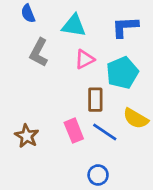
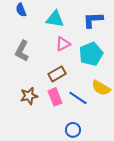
gray L-shape: (39, 53) -> (22, 51), moved
brown rectangle: (95, 100) -> (57, 74), moved, turned 60
brown star: (27, 136) -> (29, 96), moved, turned 30

